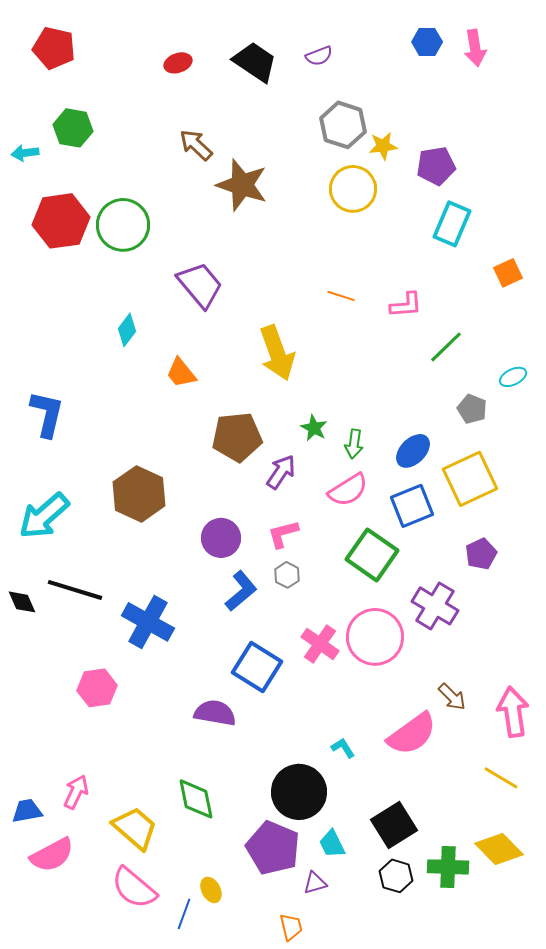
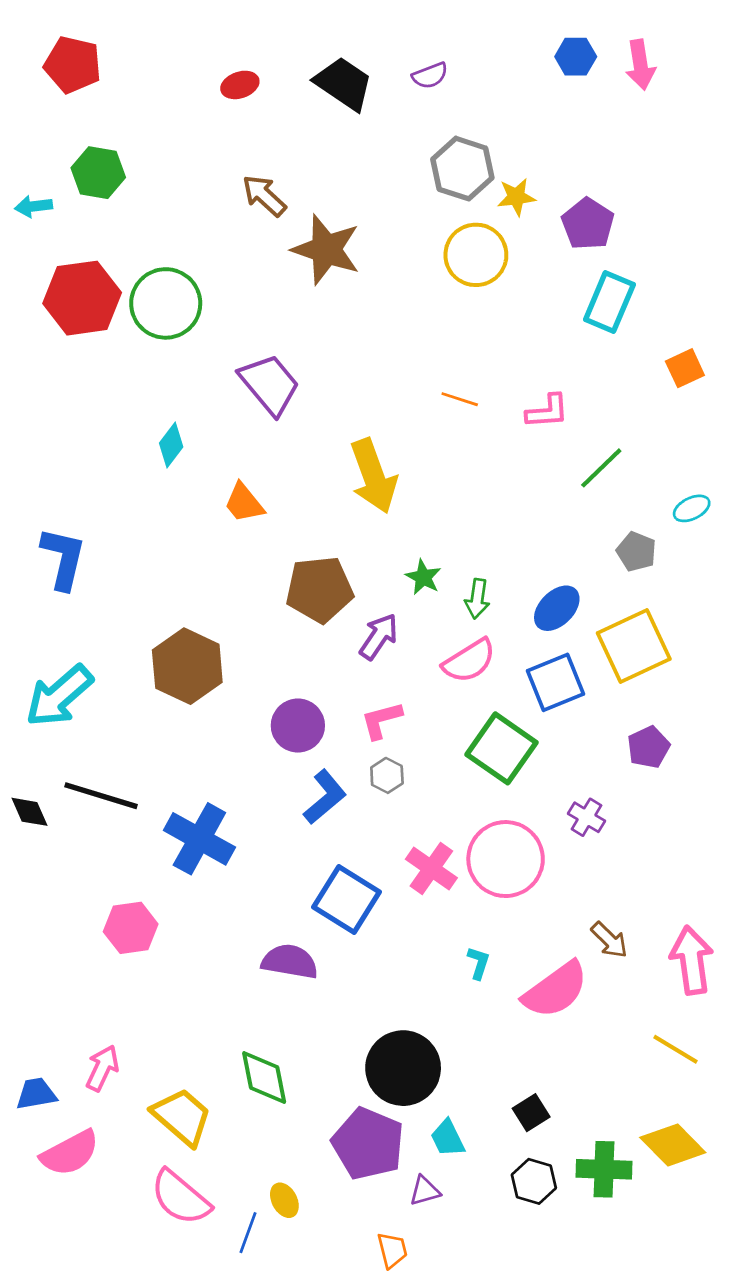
purple pentagon: (436, 166) -> (588, 224), turned -30
purple cross: (435, 606) -> (586, 817), size x0.6
cyan L-shape: (343, 748) -> (479, 963), moved, turned 50
black square: (394, 825) -> (531, 1113), size x0.6

